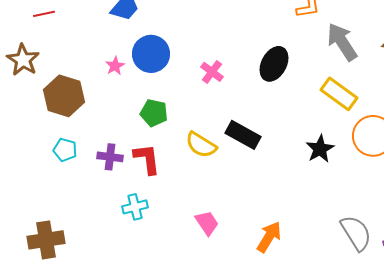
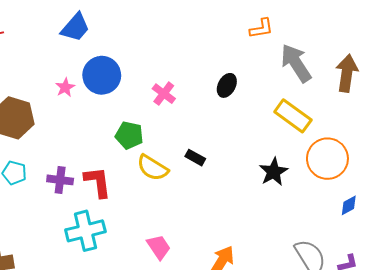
black ellipse: (274, 64) -> (227, 85), size x0.7
green pentagon: (154, 113) -> (129, 135), moved
black rectangle: (243, 135) -> (195, 158), size x0.6
cyan cross: (135, 207) -> (85, 231), size x1.5

